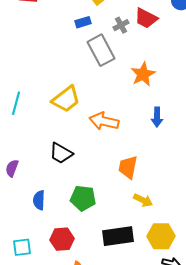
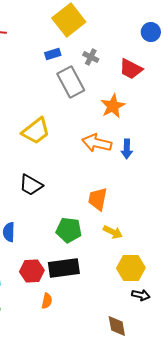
red trapezoid: (146, 18) -> (131, 69), moved
gray cross: (121, 25) -> (91, 57), turned -35
orange arrow: (104, 121) -> (97, 143), moved
green pentagon: (83, 198) -> (69, 230), moved
black rectangle: (118, 236) -> (64, 268), moved

